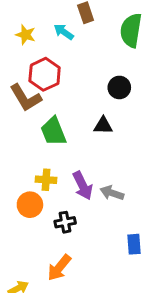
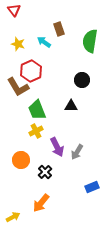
yellow cross: (46, 180) -> (36, 131), moved, turned -32
gray arrow: (112, 193) -> (77, 152), turned -77
black cross: (65, 222) -> (45, 172), turned -32
blue rectangle: (134, 244) -> (92, 187), turned 72

